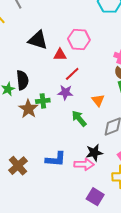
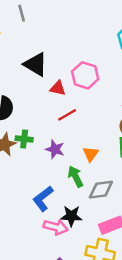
purple star: (65, 92) -> (55, 149), moved
green arrow: (79, 119) -> (76, 177), moved
blue L-shape: (56, 159) -> (43, 199), moved, turned 125

